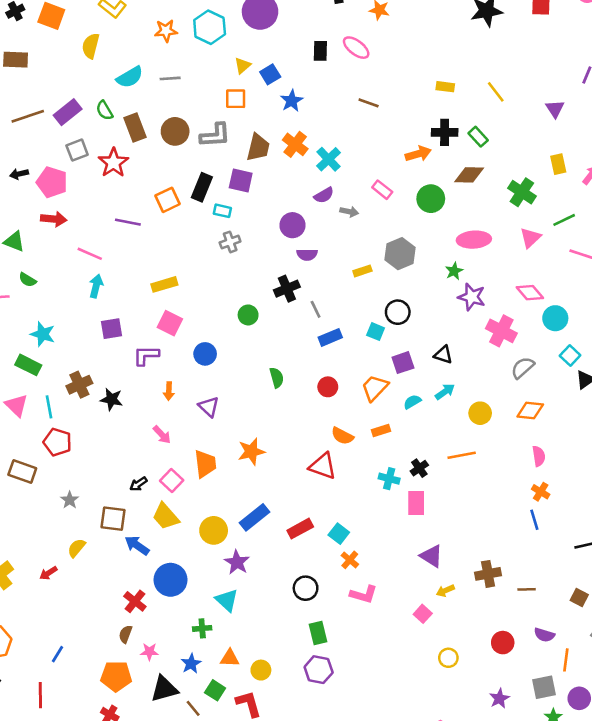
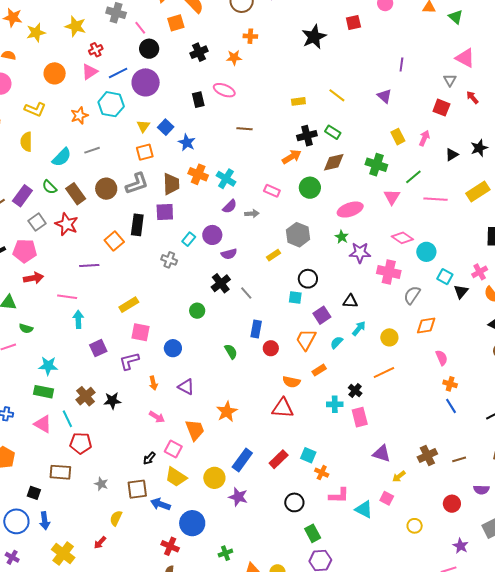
cyan rectangle: (222, 211) -> (189, 239), moved, turned -48
gray cross: (230, 242) -> (169, 260), turned -35
blue rectangle: (330, 337) -> (256, 329), moved, turned -42
cyan triangle: (227, 600) -> (364, 509), moved

